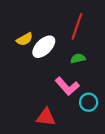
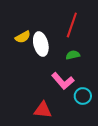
white ellipse: (44, 47) -> (41, 44), turned -60

